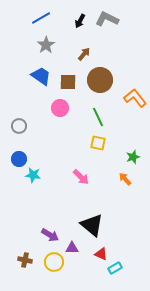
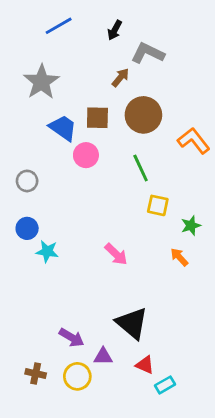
gray L-shape: (107, 19) -> (148, 53), moved
gray star: (46, 45) -> (41, 82), moved, size x1.4
blue trapezoid: (41, 76) -> (63, 128), moved
yellow square: (98, 143) -> (158, 205), moved

